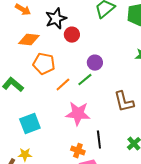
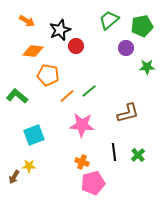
purple circle: (95, 63) -> (126, 48), moved
brown L-shape: (124, 102) -> (128, 113), turned -90
black line: (99, 140) -> (114, 152), moved

